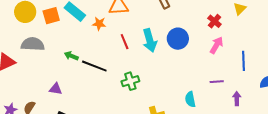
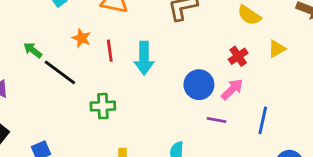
orange star: (99, 24) -> (81, 38), moved
blue circle: (178, 39) -> (199, 85), moved
purple line: (217, 82) -> (217, 120), moved

